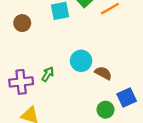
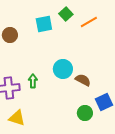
green arrow: (48, 74) -> (33, 81), turned -32

